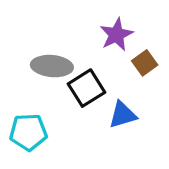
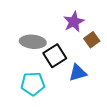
cyan pentagon: (28, 132) -> (33, 84), moved

